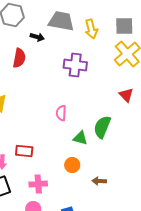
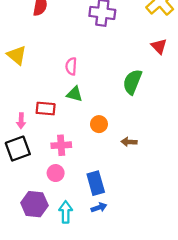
pink semicircle: (61, 113) -> (71, 66), moved
green triangle: (80, 138) -> (75, 94), moved

